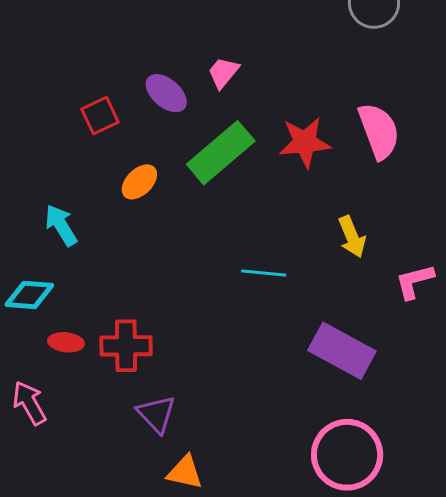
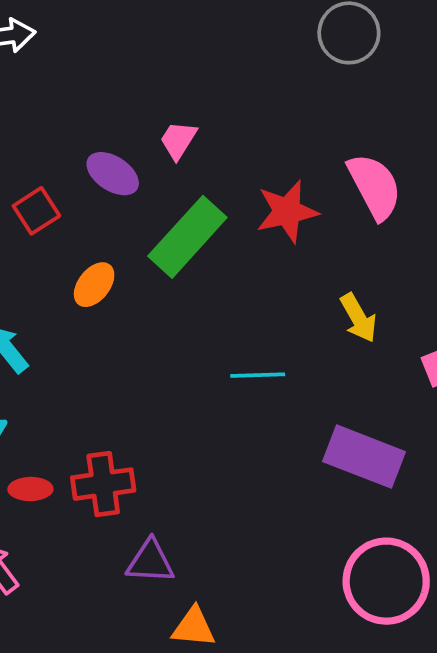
purple triangle: (156, 414) -> (150, 562), turned -36

